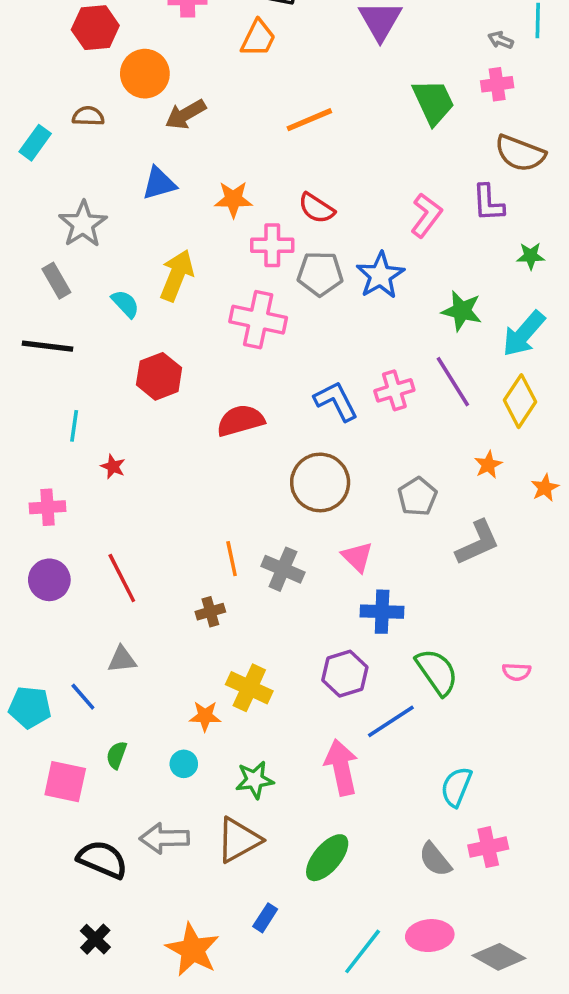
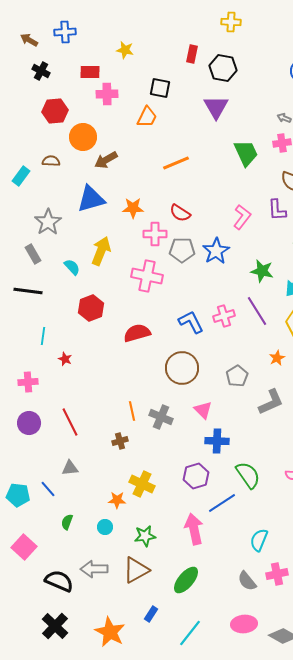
blue triangle: (159, 183) -> (91, 199), size x1.4
pink square: (65, 782) -> (24, 547), moved, turned 30
black cross: (95, 939) -> (55, 626), size x1.5
cyan line: (363, 951) -> (190, 633), moved

